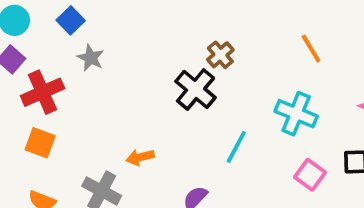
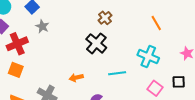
brown cross: (220, 55) -> (105, 18), moved
cyan line: (236, 147) -> (117, 73), turned 54
orange arrow: (140, 157) -> (76, 78), moved

